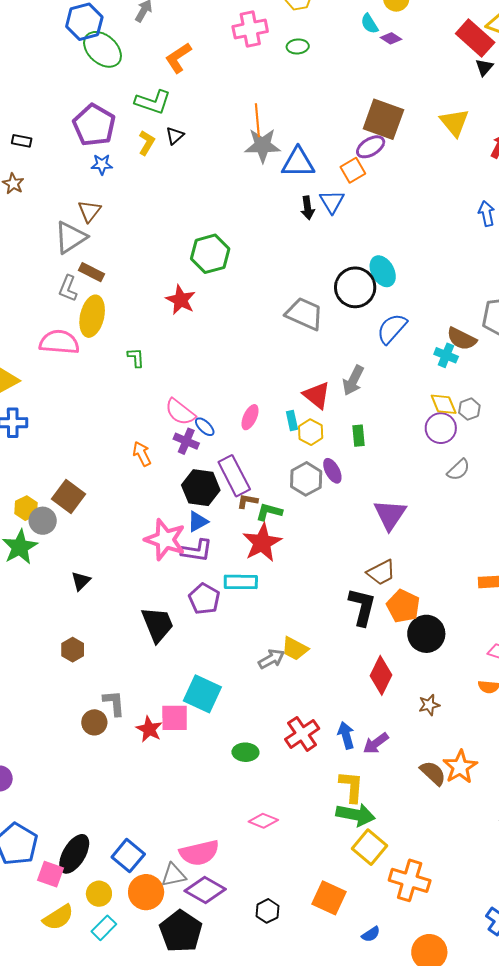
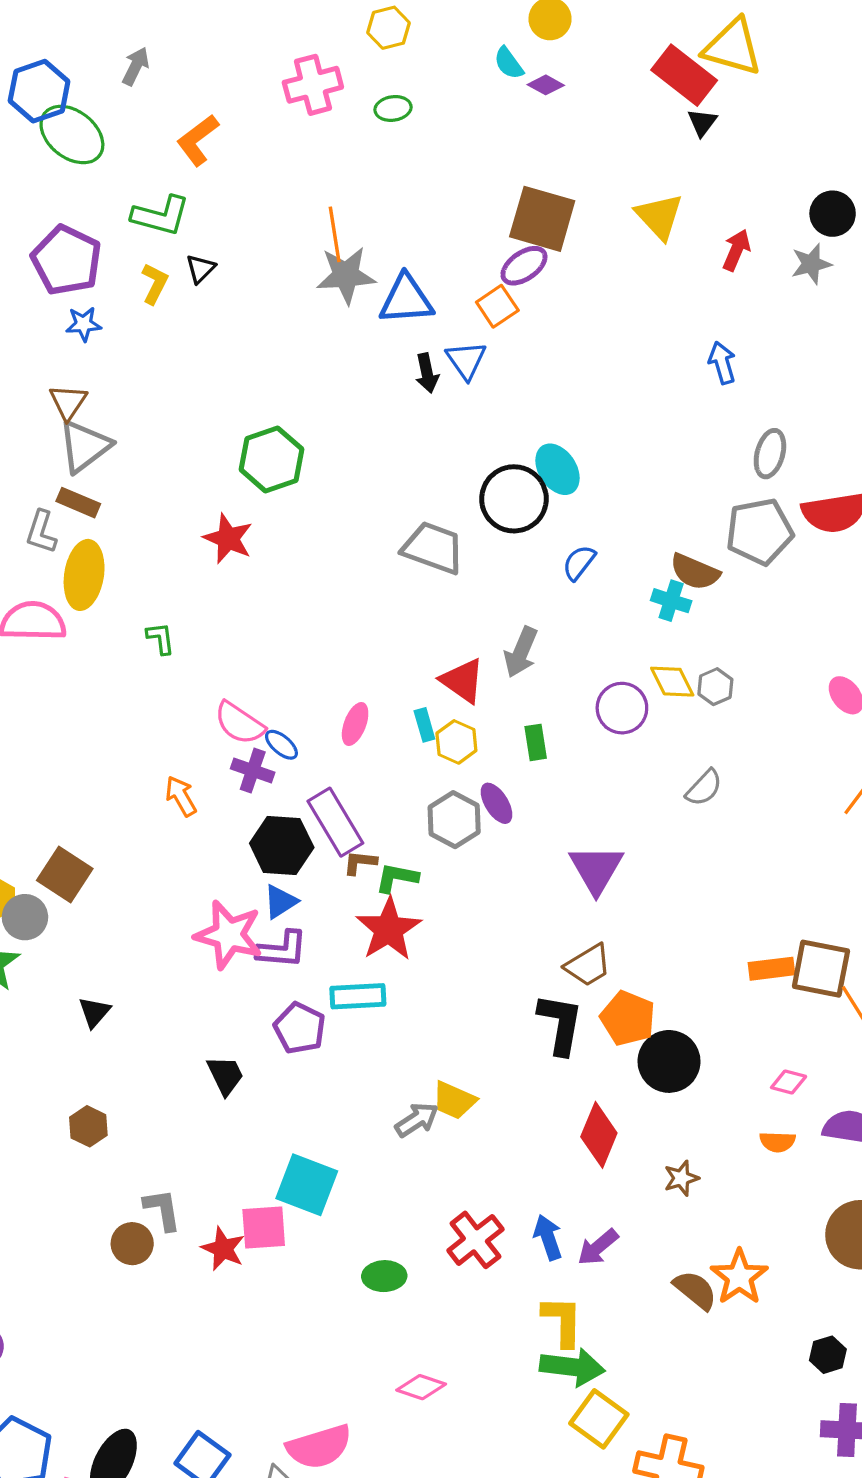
gray triangle: (71, 237) -> (84, 446), moved
blue semicircle: (392, 329) -> (579, 563), size x0.7
purple circle: (441, 428) -> (622, 708), moved
black trapezoid: (157, 624) -> (225, 1075), size x0.7

